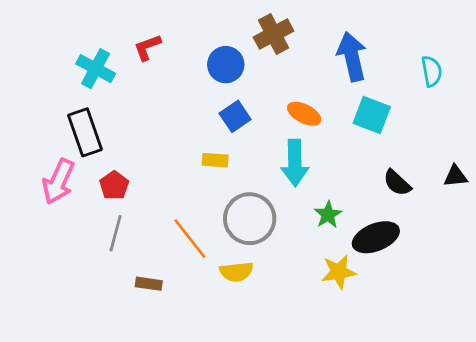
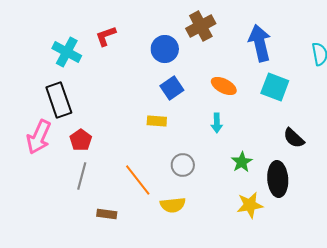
cyan arrow: (295, 163) -> (217, 123), size x0.6
gray circle: (250, 219) -> (183, 165), size x0.6
black ellipse: (376, 237) -> (278, 179), turned -72

